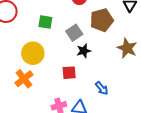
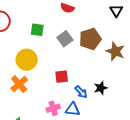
brown pentagon: (102, 20) -> (90, 39), moved
black star: (84, 51) -> (101, 88), moved
blue arrow: (102, 88) -> (81, 92), moved

